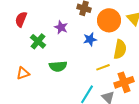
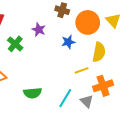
green semicircle: (58, 66) -> (33, 93), moved

